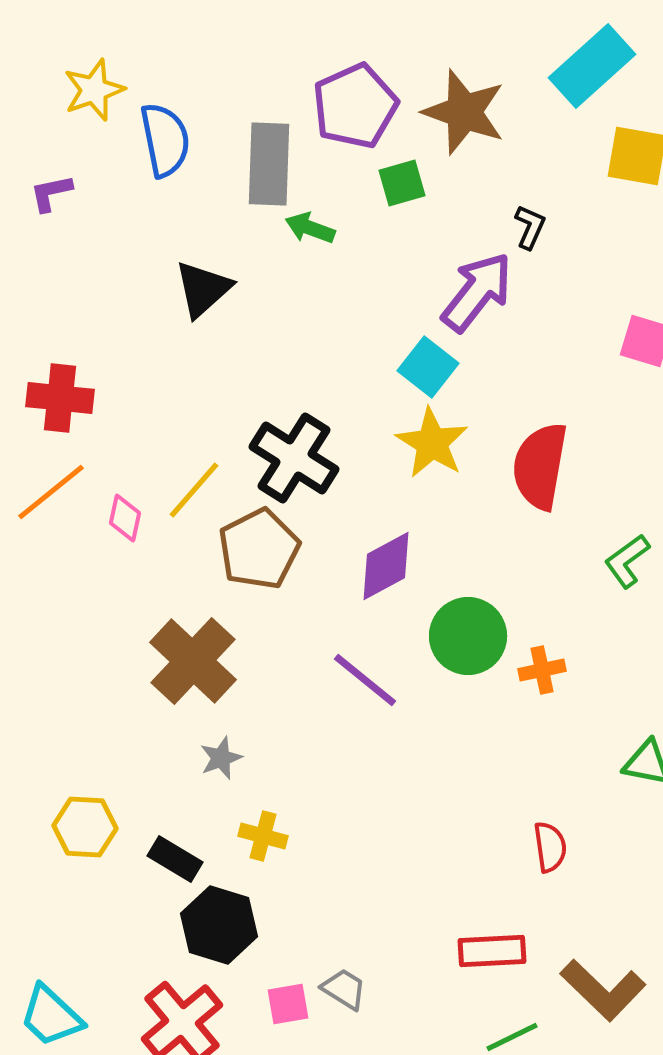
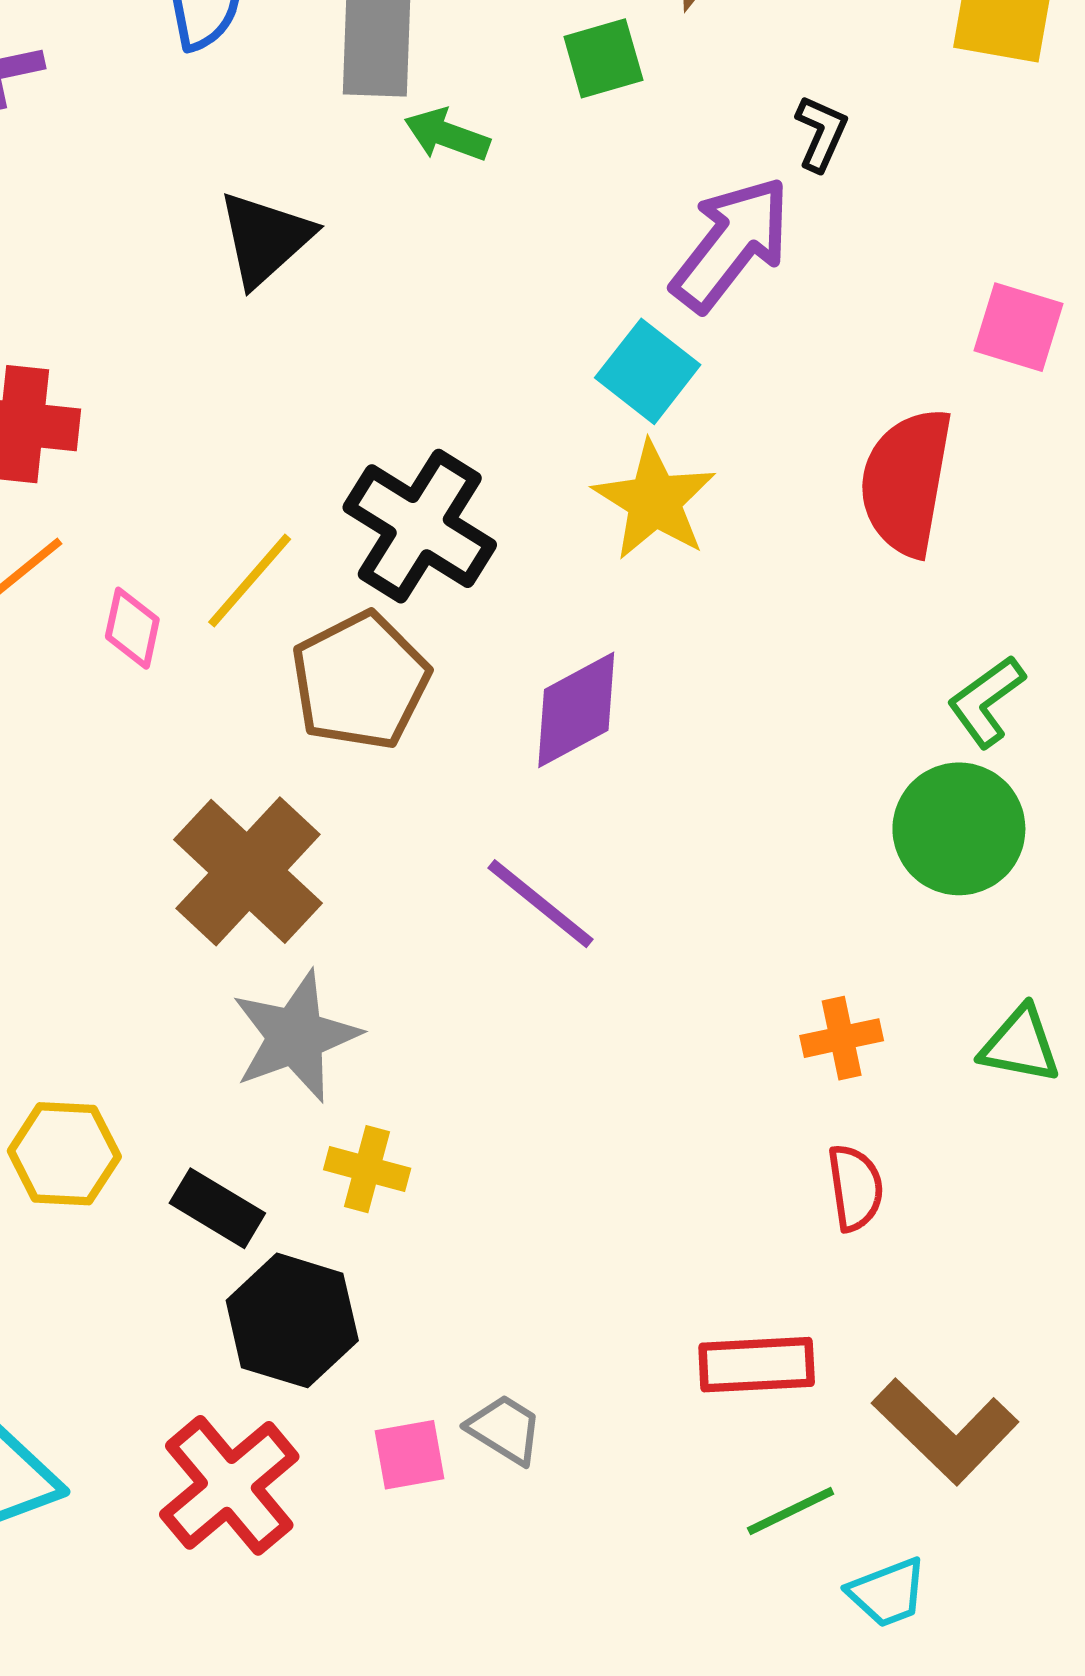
red semicircle: (540, 466) -> (906, 482), moved
green circle: (468, 636) -> (959, 829), moved
orange cross: (542, 670) -> (842, 1038), moved
gray star: (221, 758) -> (296, 1036), size x1.8

